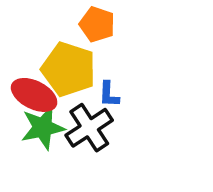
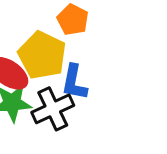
blue L-shape: (109, 94) -> (74, 82), size x1.5

